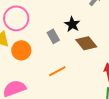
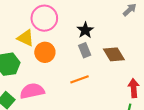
black star: (72, 24) -> (85, 30), moved
gray rectangle: (53, 36) -> (85, 50), moved

